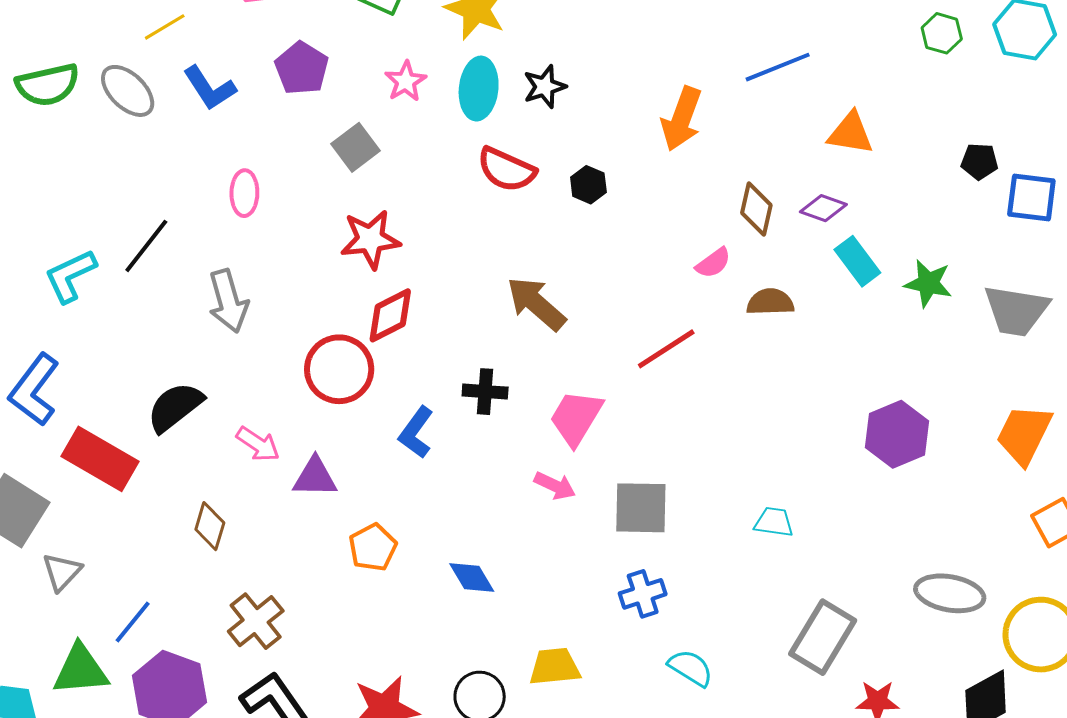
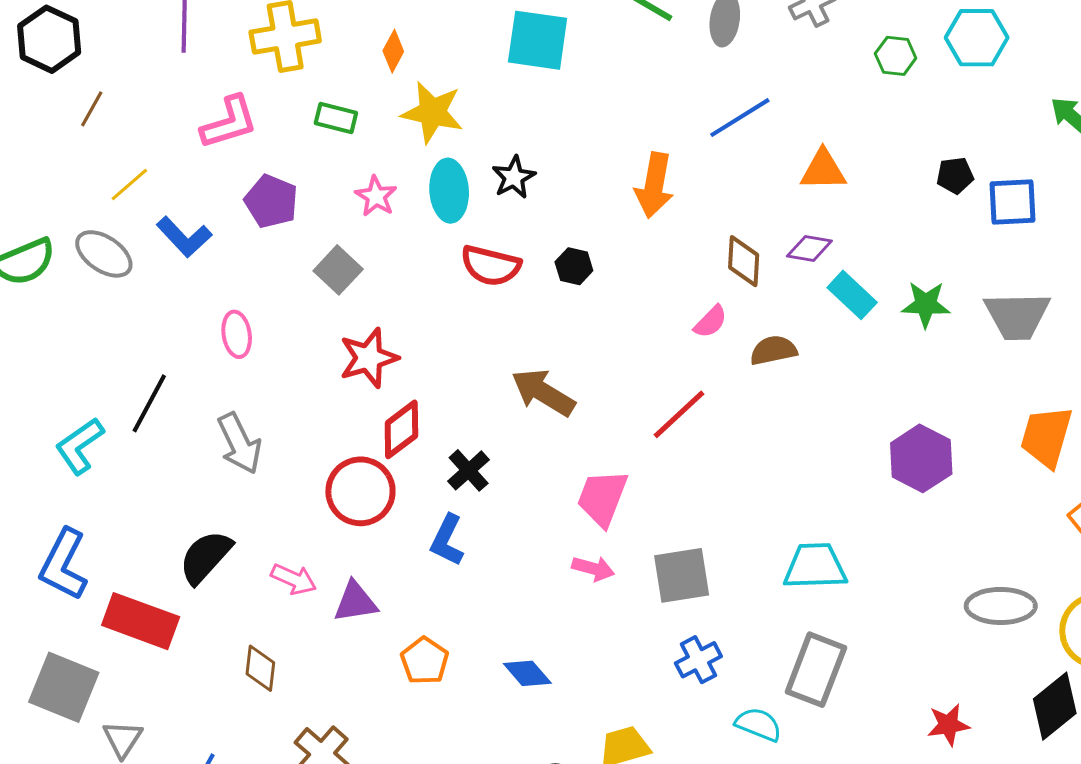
black cross: (485, 392) -> (469, 470), moved, turned -36
cyan trapezoid: (774, 522) -> (815, 566), size x1.6
gray rectangle: (823, 637) -> (816, 670), moved

